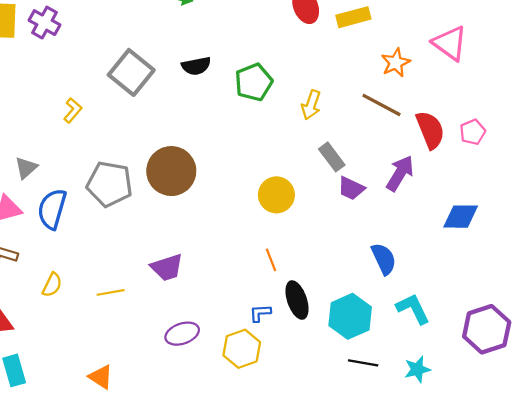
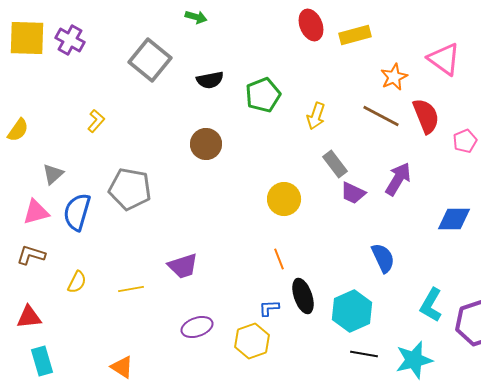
gray square: (131, 72) -> (150, 60), moved
red semicircle: (430, 130) -> (426, 116), moved
brown circle: (171, 171) -> (206, 144), moved, size x0.7
cyan L-shape: (413, 309) -> (431, 305), moved, turned -124
cyan star: (417, 369) -> (414, 360), size x1.5

